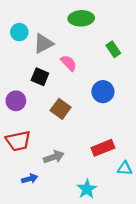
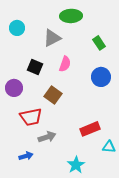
gray triangle: (43, 44) -> (52, 38), moved
pink semicircle: (69, 63) -> (65, 64), moved, turned 63
blue circle: (103, 92) -> (101, 77), moved
red trapezoid: (18, 141) -> (31, 117), moved

